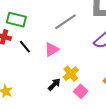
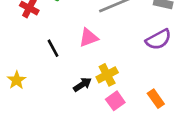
black line: (25, 47) -> (53, 48), moved

